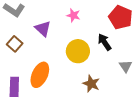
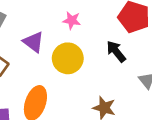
yellow circle: (78, 51) -> (68, 58), moved

